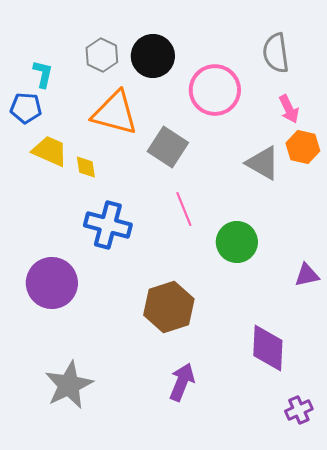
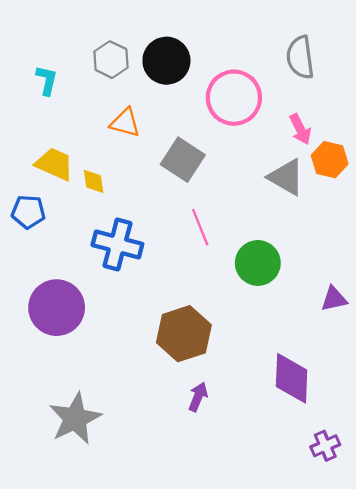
blue pentagon: (26, 108) -> (28, 212), moved
pink arrow: (289, 109) -> (300, 129), moved
orange triangle: (115, 113) -> (125, 123), size x0.6
purple arrow: (182, 382) -> (198, 397), moved, size x0.7

